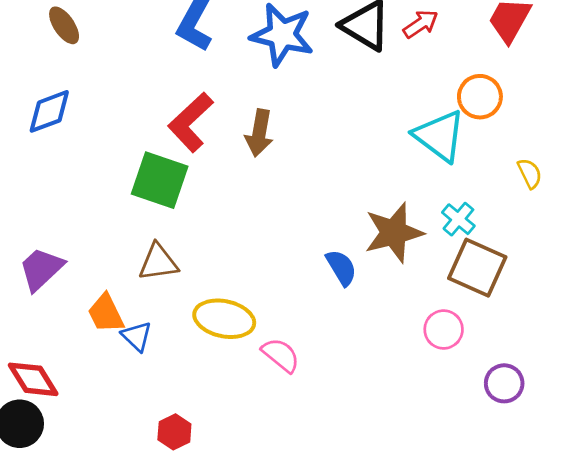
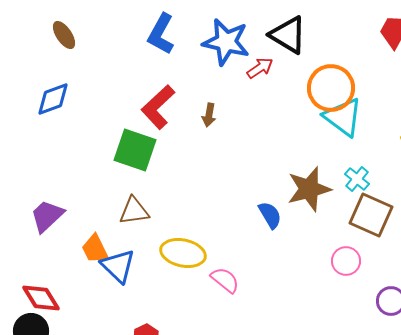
red arrow: (421, 24) -> (260, 68), moved
orange circle: (480, 97) -> (331, 88), moved, size x1.4
brown arrow: (259, 133) -> (209, 115), size x0.7
blue triangle: (137, 336) -> (118, 266), size x1.5

